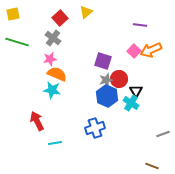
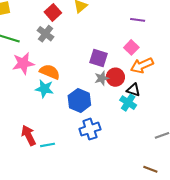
orange arrow: (151, 50) -> (142, 65), moved
pink star: (50, 59) -> (23, 63), moved, size x1.5
black triangle: (136, 91) -> (133, 90), turned -40
blue hexagon: (107, 96) -> (79, 100), moved
red arrow: (37, 121) -> (29, 135), moved

